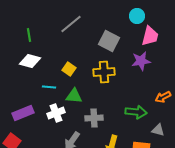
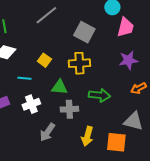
purple star: (141, 61) -> (128, 60), moved
green triangle: (74, 96) -> (59, 87), moved
green arrow: (136, 112) -> (99, 95), moved
gray triangle: (158, 130) -> (133, 121), size x1.5

